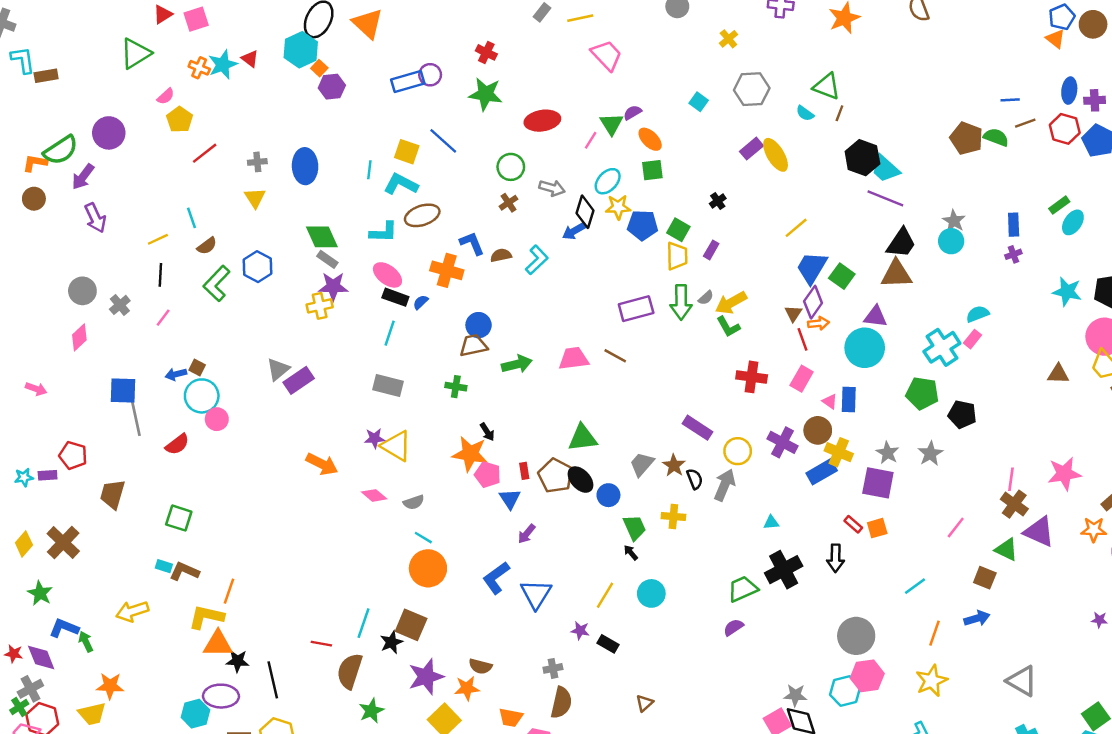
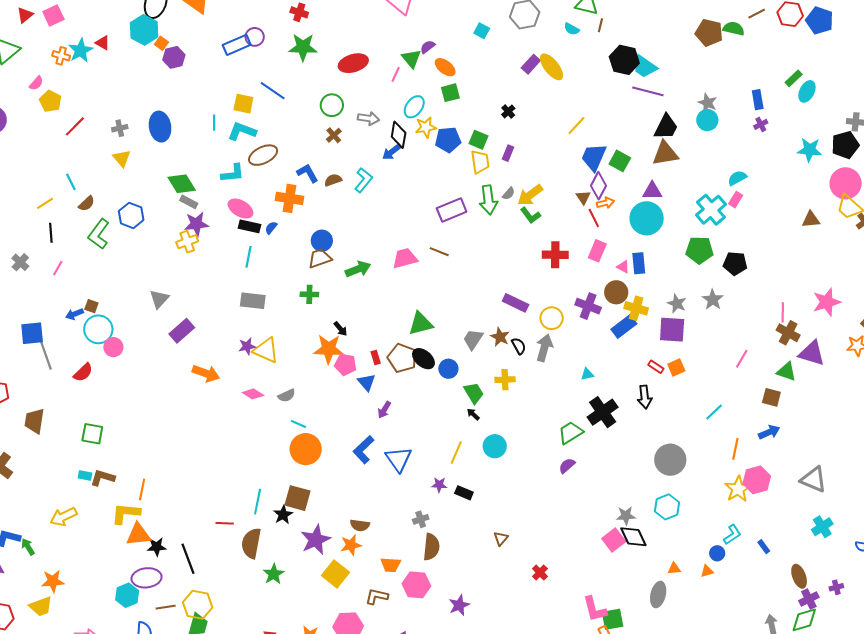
purple rectangle: (299, 380) -> (182, 331), moved
pink hexagon: (867, 676) -> (757, 480), moved

